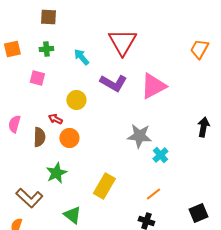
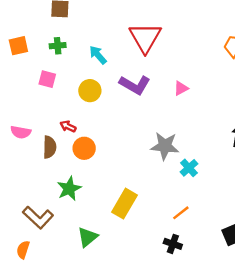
pink triangle: (153, 86) -> (181, 88), size x0.5
yellow circle: (76, 100) -> (90, 91), moved
pink semicircle: (14, 124) -> (21, 132), turned -96
green triangle: (72, 215) -> (88, 237), turned 42

